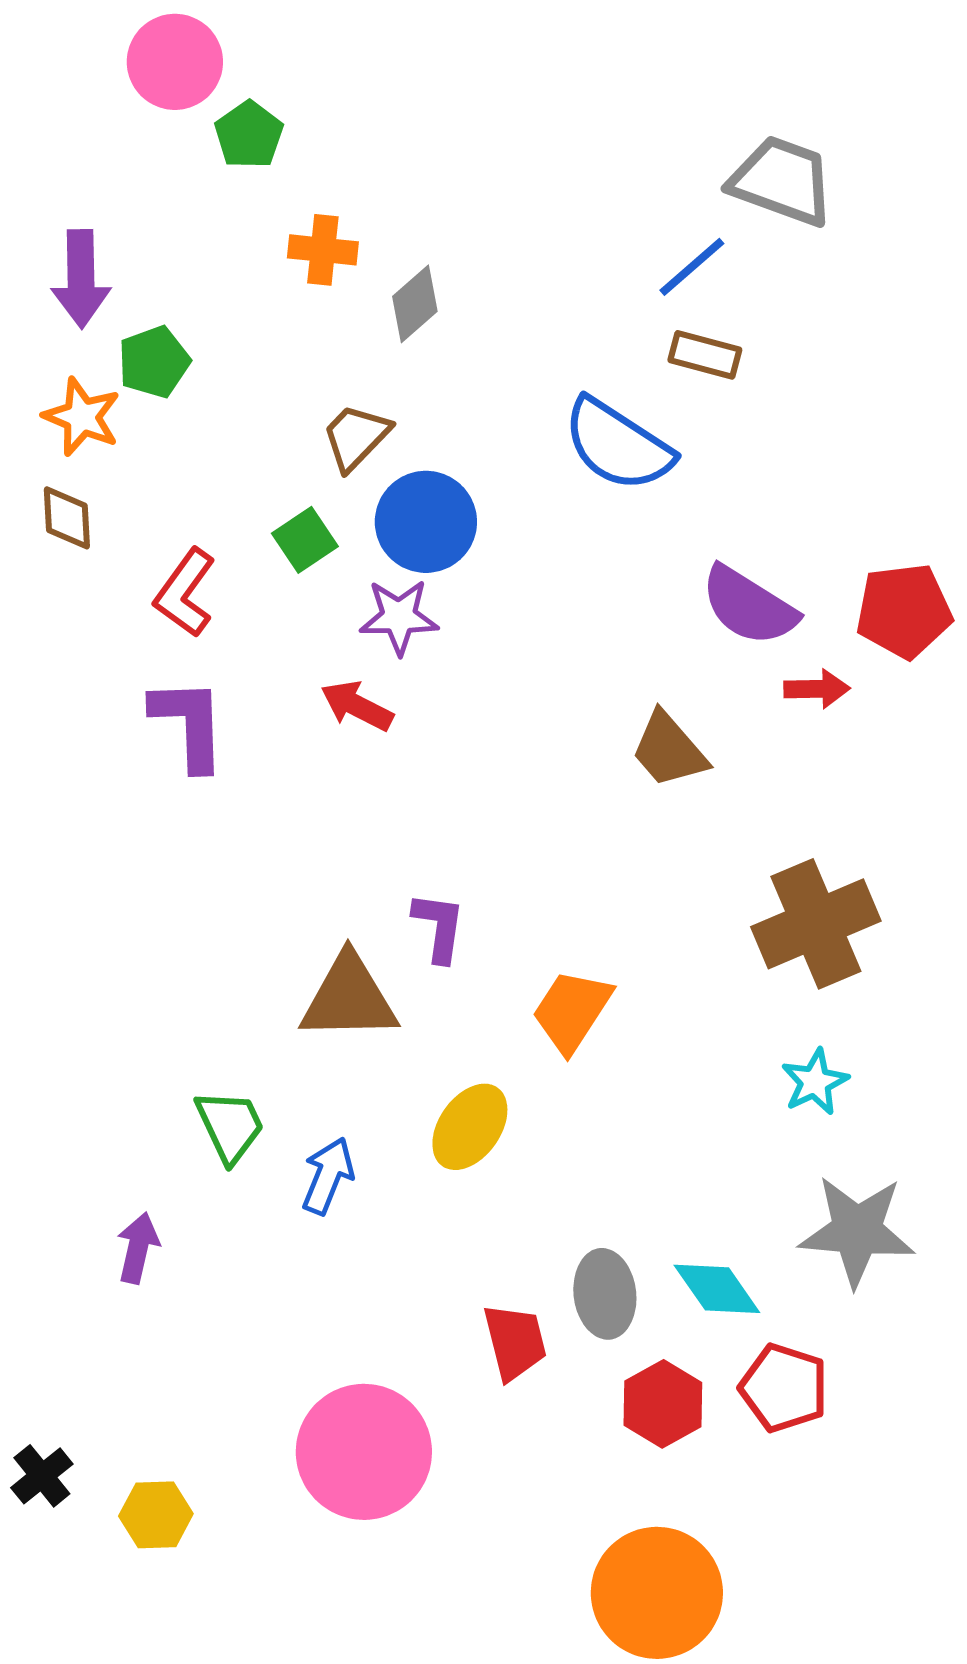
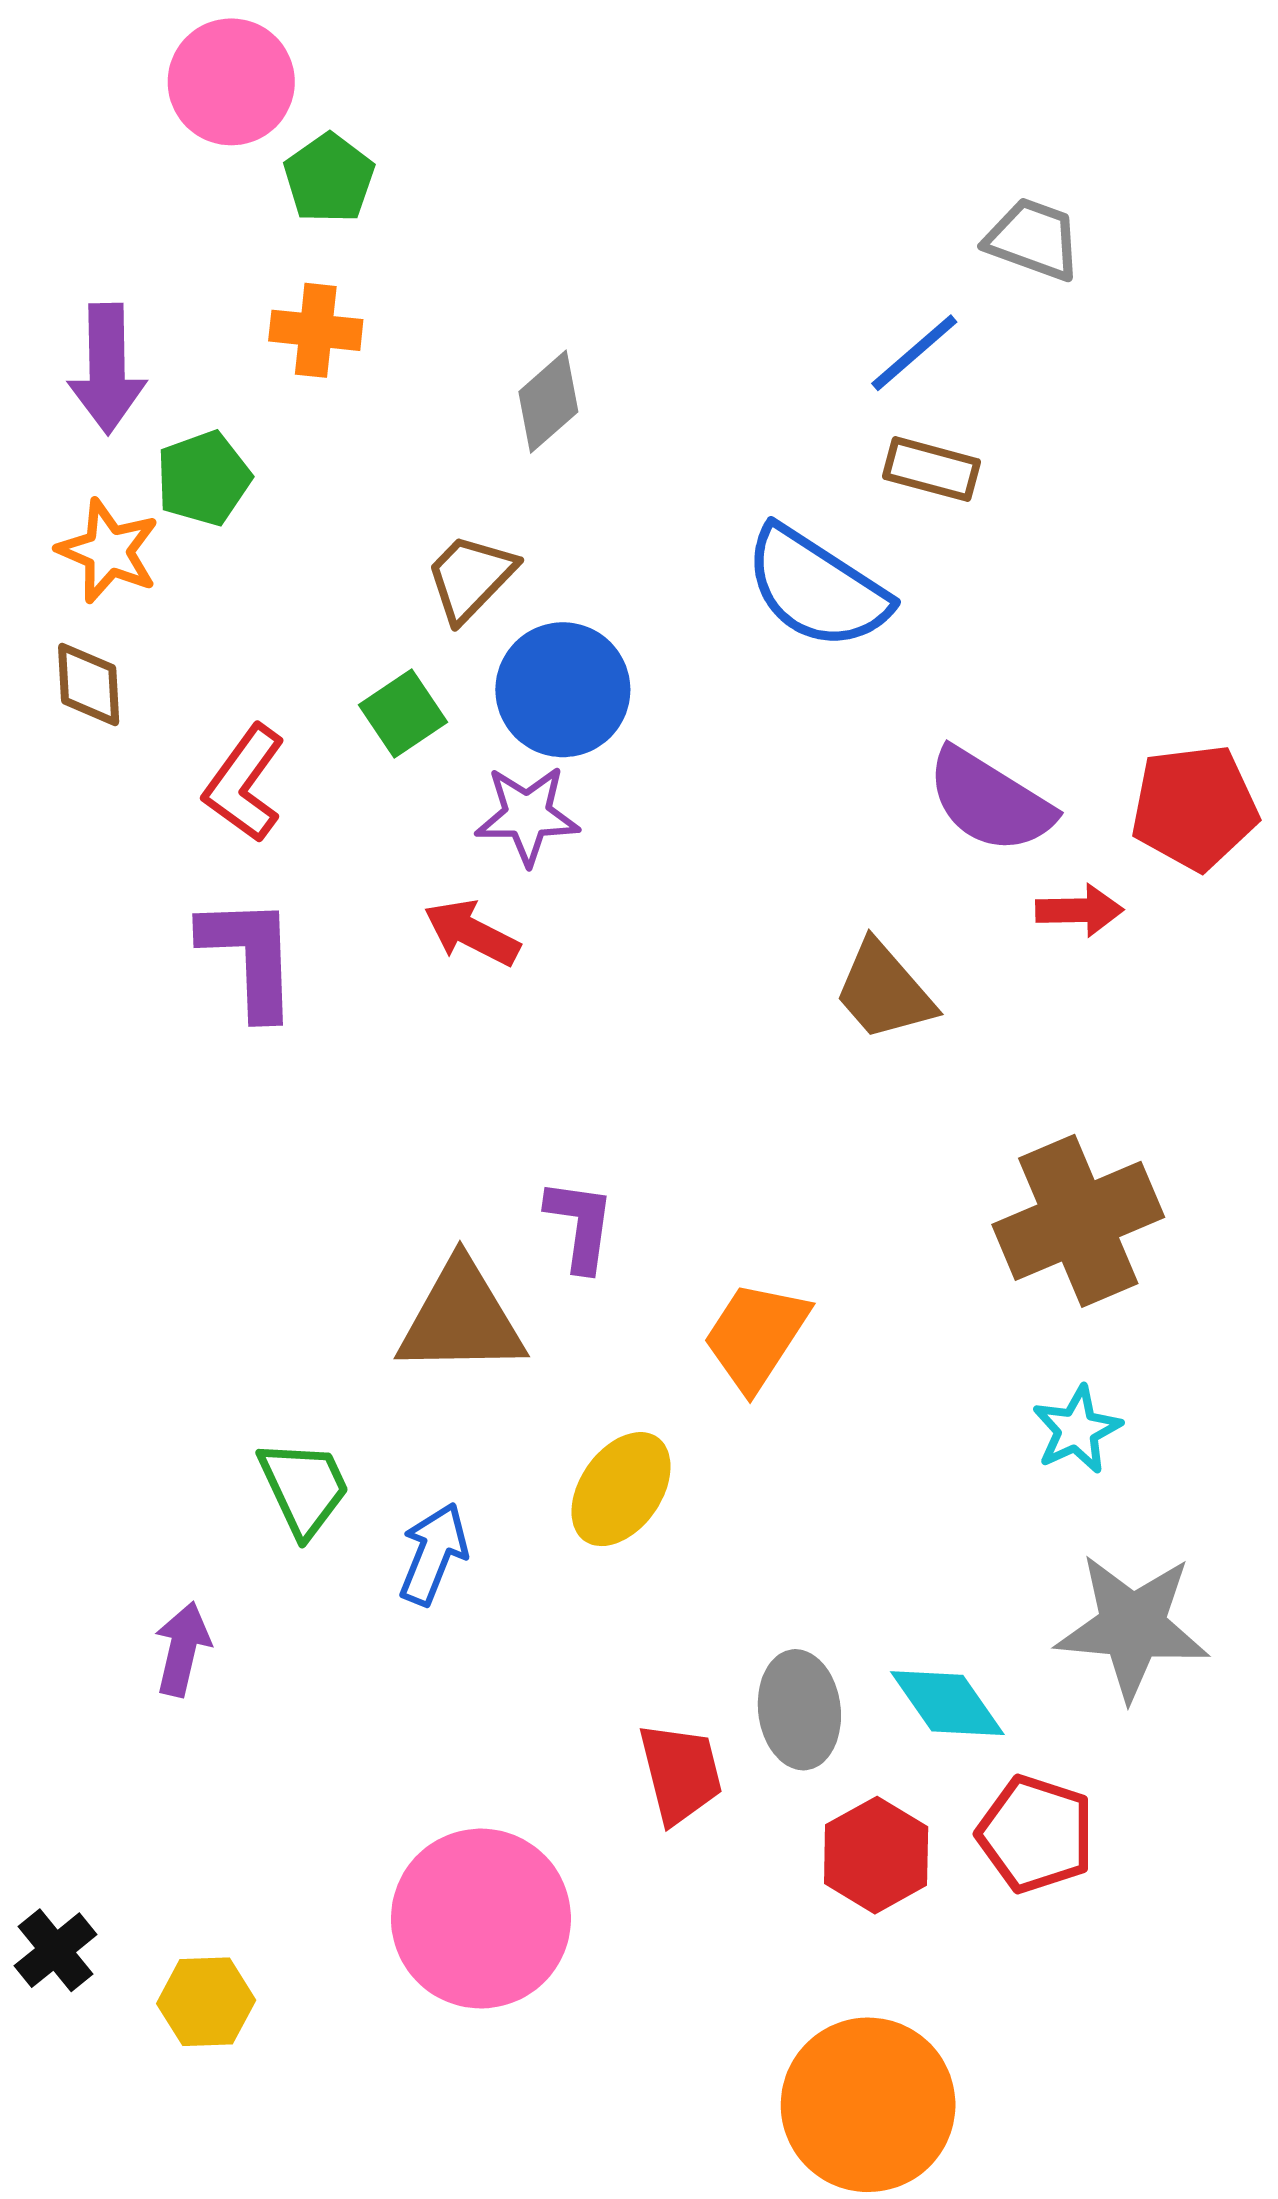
gray trapezoid: (782, 181) -> (1033, 239), size x0.7
orange cross: (323, 250) -> (316, 330), moved

